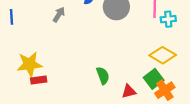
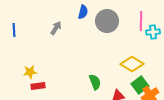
yellow diamond: (163, 55) -> (132, 64), moved
yellow star: (30, 64) -> (30, 72), size x0.6

